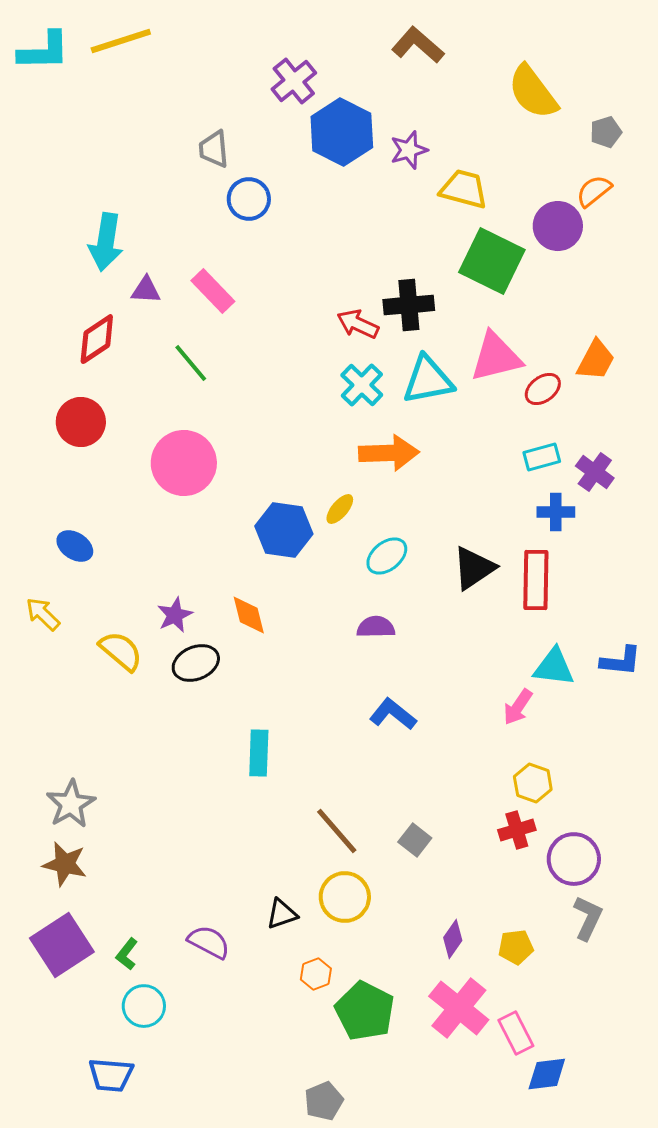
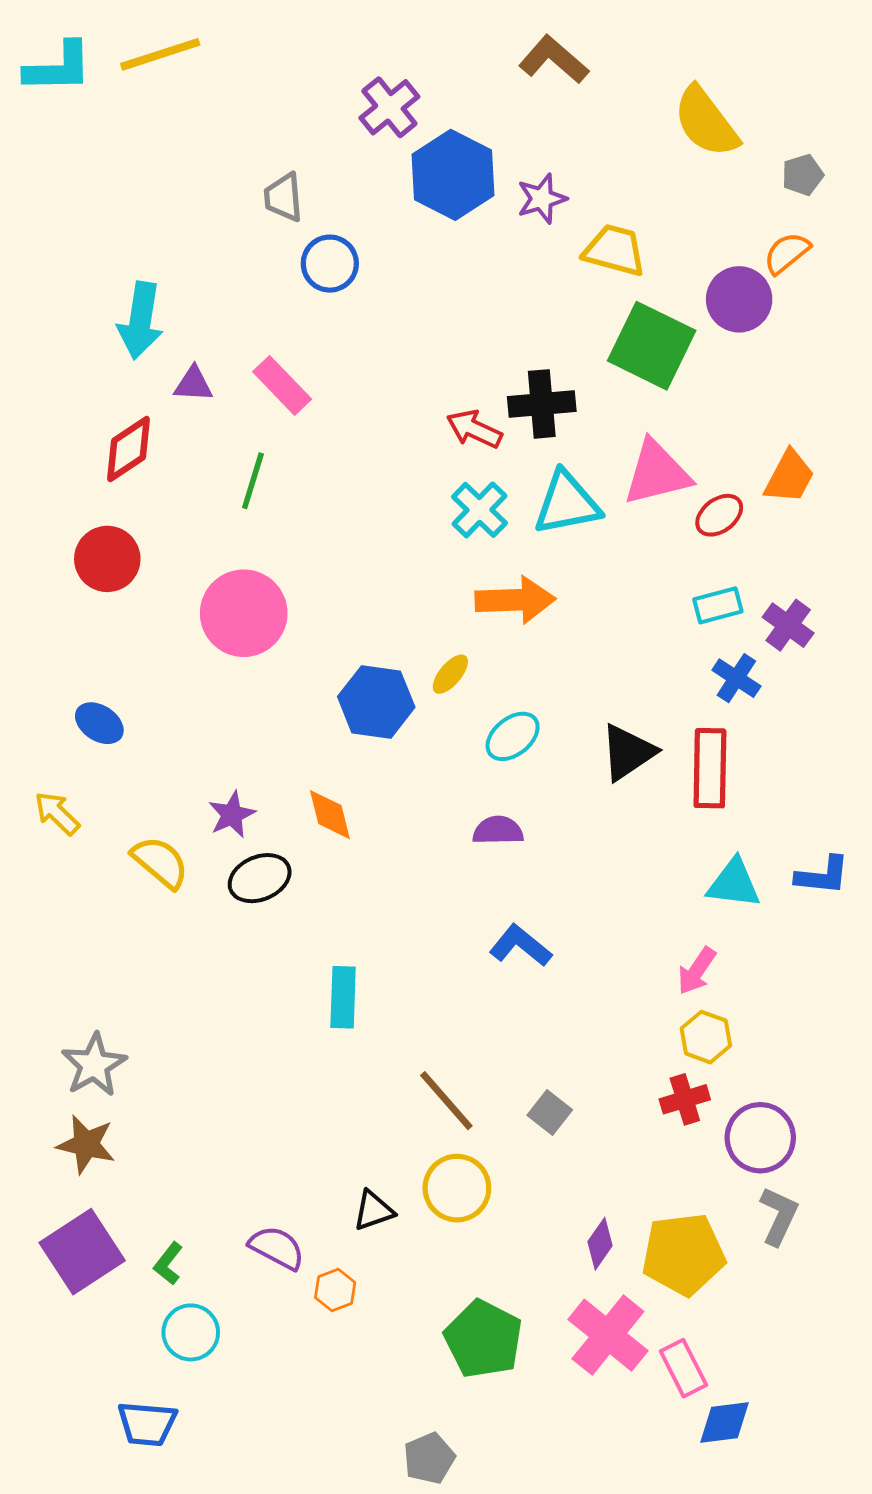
green line: (191, 363) -> (253, 481), turned 57
blue cross: (556, 512) -> (736, 678), turned 33
pink arrow: (518, 707) -> (697, 971), moved
yellow pentagon: (516, 947) -> (683, 1254), size x1.8
orange hexagon: (316, 974) -> (335, 1290), moved

